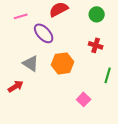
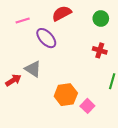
orange hexagon: (63, 63) -> (66, 95), moved
red arrow: (16, 86) -> (13, 80), moved

